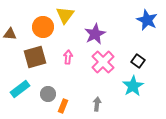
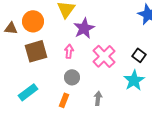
orange circle: (43, 27) -> (33, 21), moved
purple star: (95, 34) -> (84, 28), moved
cyan rectangle: (20, 89) -> (28, 92), moved
gray circle: (48, 94) -> (72, 77), moved

